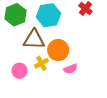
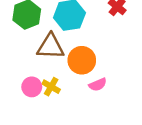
yellow cross: (41, 63) -> (51, 87), moved, turned -32

